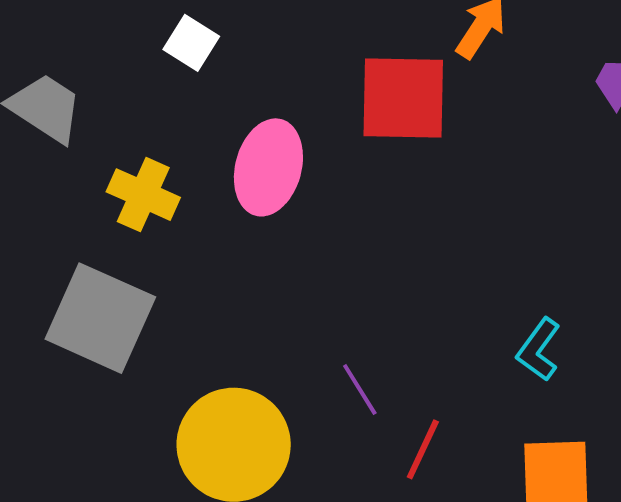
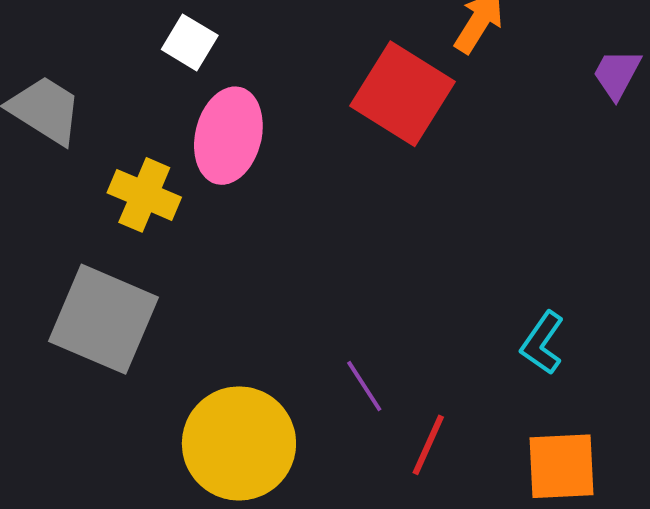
red square: (403, 98) -> (403, 94), turned 32
pink ellipse: (268, 167) -> (228, 136), moved

